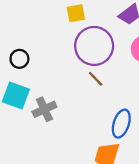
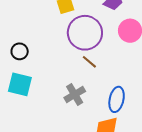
gray cross: (44, 109) -> (75, 95), moved

